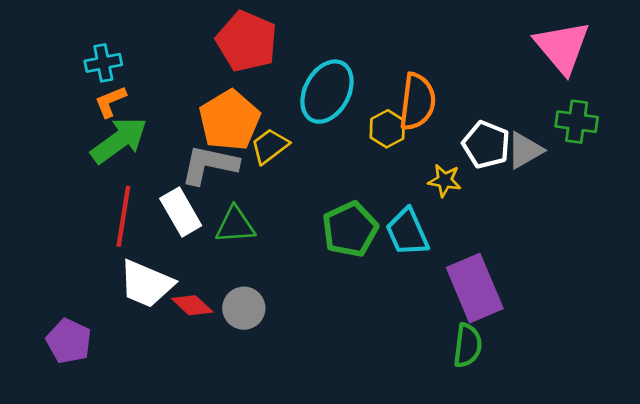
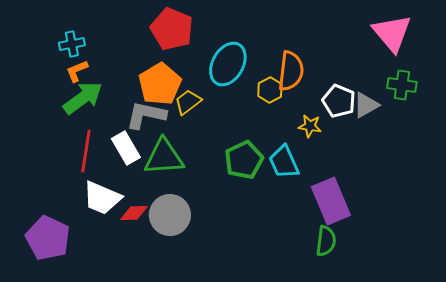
green triangle: (235, 225) -> (164, 157), size x1.4
red diamond: (192, 305) -> (134, 213), turned -44
gray circle: (244, 308) -> (170, 215), size x1.4
purple pentagon: (69, 341) -> (48, 238), size x1.4

